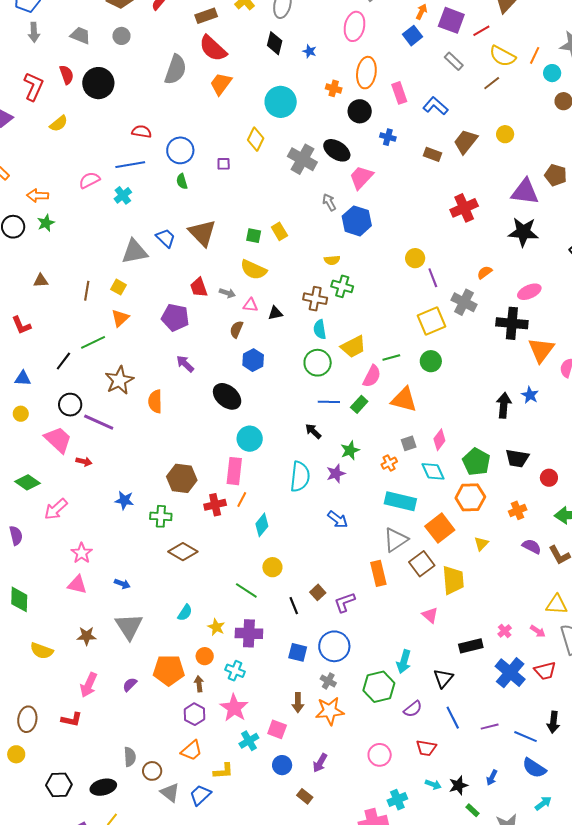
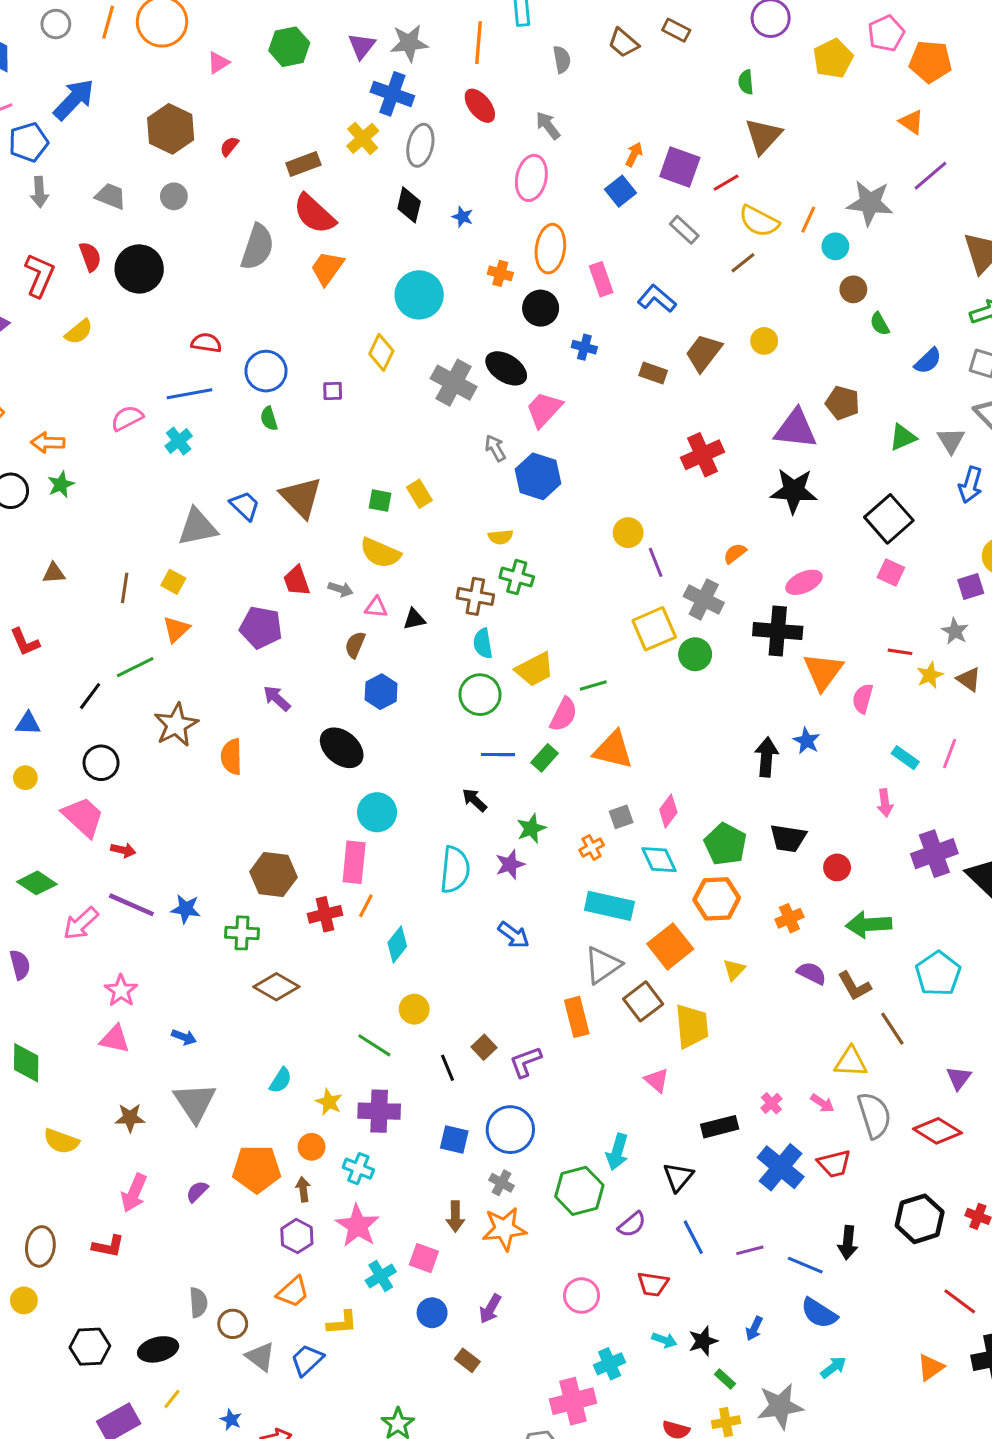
green circle: (431, 361) -> (695, 654), moved
purple line: (99, 422) -> (131, 905), moved

